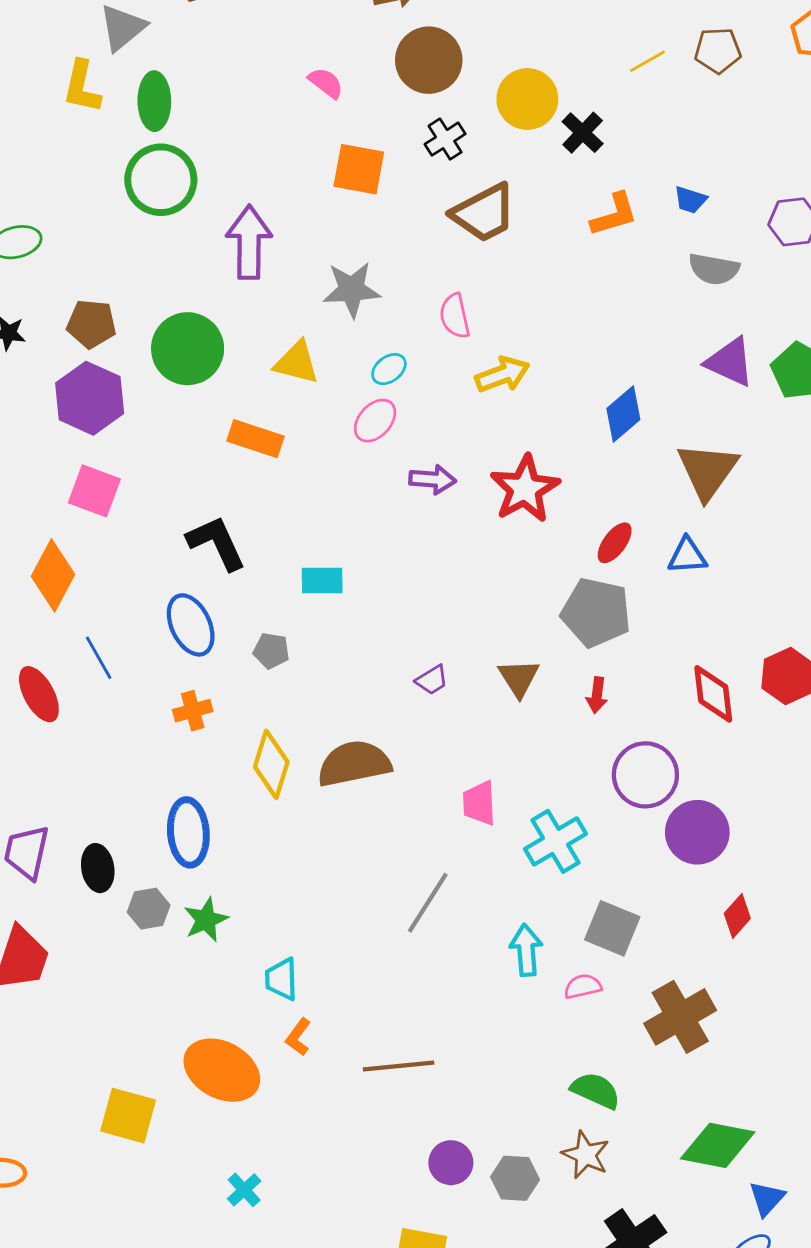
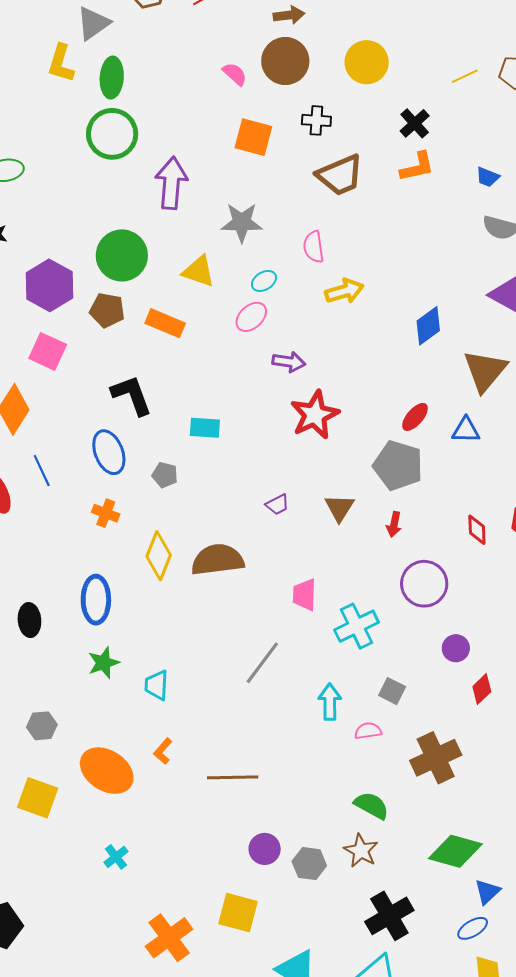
brown circle: (429, 60) -> (285, 61), moved
yellow circle: (527, 99) -> (367, 62), moved
black cross: (445, 139) -> (316, 120), turned 32
orange L-shape: (614, 215) -> (417, 167), moved
brown pentagon: (91, 324) -> (107, 310), moved
red star: (525, 489) -> (315, 415), moved
red diamond: (713, 694) -> (477, 530), size x0.7
orange cross: (193, 711) -> (106, 513), turned 32
purple circle: (697, 832) -> (456, 648), moved, size x0.6
gray hexagon: (149, 909) -> (42, 726), moved
gray square: (612, 928) -> (392, 691), size x0.7
cyan trapezoid: (282, 979) -> (157, 685), moved

